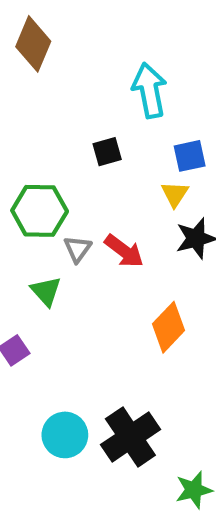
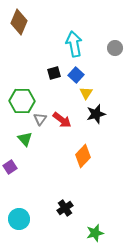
blue square: (190, 156) -> (76, 75), moved, turned -35
cyan circle: (65, 435) -> (19, 219), moved
black cross: (130, 437) -> (65, 208), size x0.6

